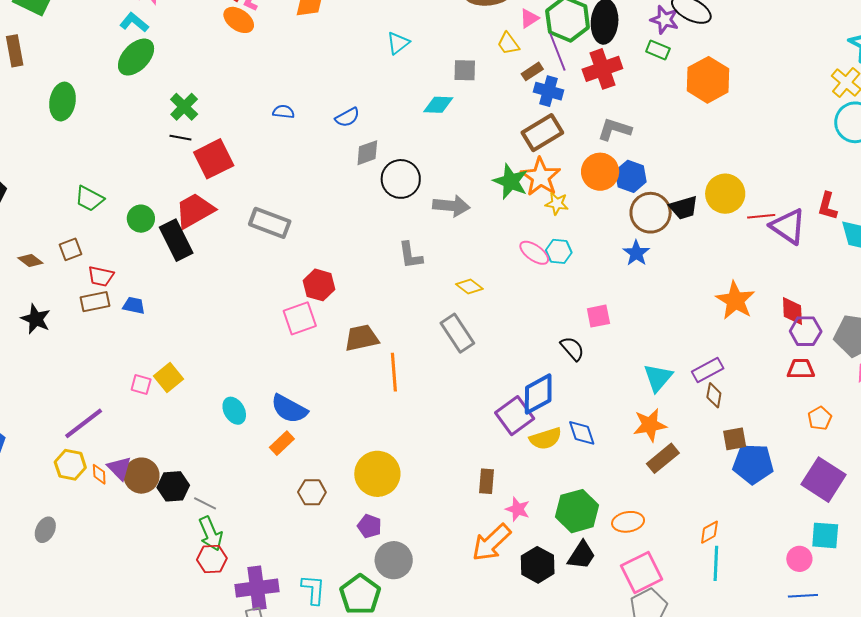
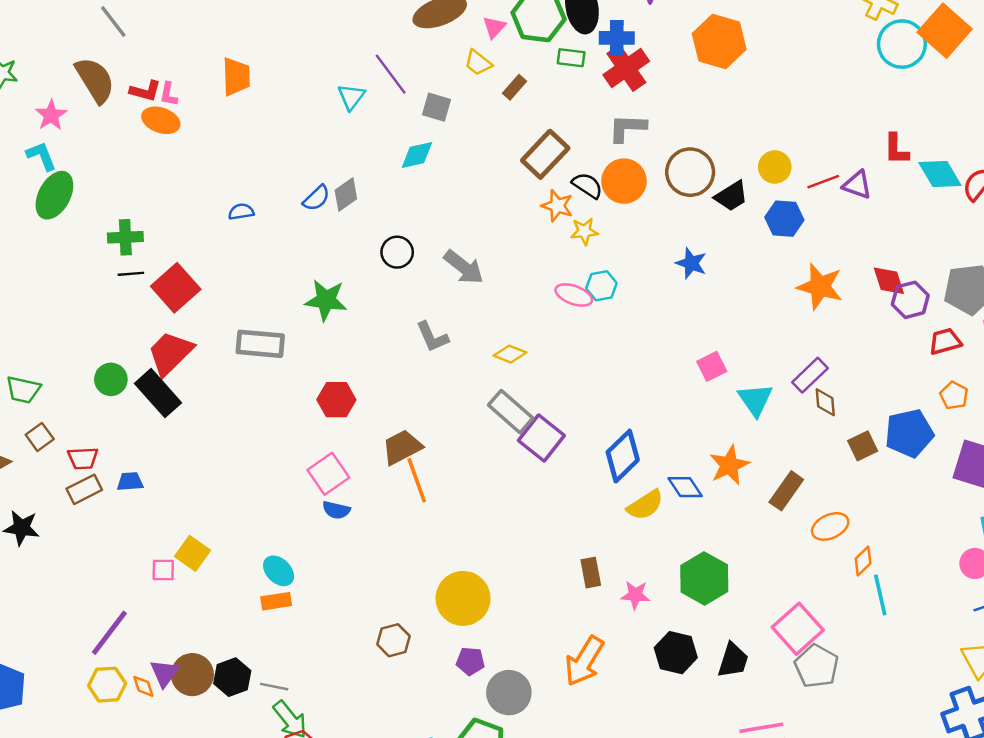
cyan L-shape: (134, 22) -> (41, 156), turned 44
green rectangle: (658, 50) -> (571, 58), moved
purple line: (557, 52) -> (391, 74), moved
red cross: (602, 69) -> (626, 68), moved
gray square: (465, 70) -> (436, 107), turned 30
blue cross: (549, 91) -> (617, 38), moved
green cross: (184, 107) -> (125, 237), turned -32
gray diamond: (367, 153) -> (346, 195), moved
blue hexagon: (631, 176) -> (784, 219), moved
orange star: (541, 177) -> (557, 206), size x0.7
black circle: (401, 179) -> (397, 252), size x0.7
green star: (511, 181) -> (326, 300), moved
yellow circle: (725, 194) -> (775, 167), size x0.7
green trapezoid: (89, 199) -> (23, 390), moved
gray arrow: (451, 206) -> (464, 267), turned 48
brown circle: (651, 213) -> (690, 172), moved
purple triangle: (788, 226) -> (857, 185), size x0.7
pink square: (598, 316) -> (712, 366), moved
pink square: (300, 318) -> (328, 474), moved
black semicircle: (572, 349) -> (587, 185), moved
red trapezoid: (801, 369) -> (945, 341), moved
orange line: (394, 372) -> (417, 480), moved
blue semicircle: (289, 409) -> (336, 510), moved, size x0.6
purple square: (515, 416) -> (541, 438), moved
orange star: (650, 425) -> (729, 465), moved
orange rectangle: (282, 443) -> (276, 601), moved, turned 50
blue pentagon: (753, 464) -> (909, 433), moved
purple triangle: (119, 468) -> (165, 673), turned 36
orange ellipse: (628, 522) -> (830, 526), moved
orange arrow: (491, 543) -> (584, 661), moved
black trapezoid: (582, 555) -> (733, 660), moved

